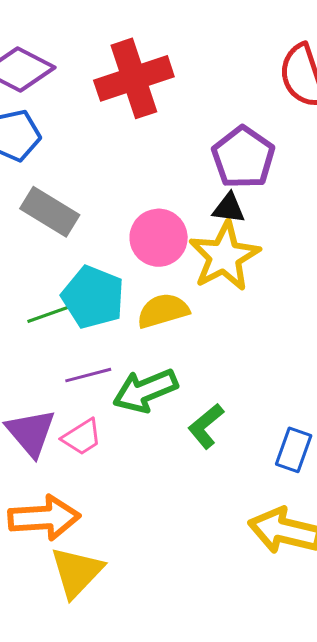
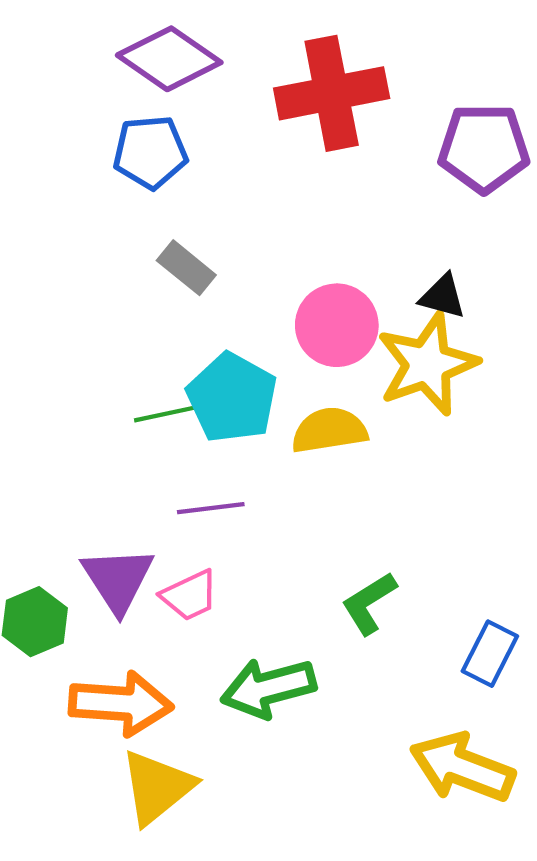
purple pentagon: (243, 157) -> (484, 148), moved, turned 30
gray rectangle: (50, 212) -> (186, 268), size x0.7
green arrow: (145, 391) -> (268, 688), moved

